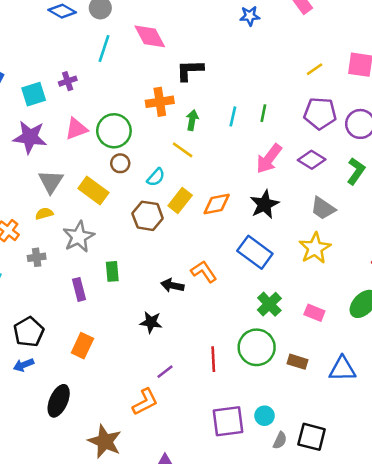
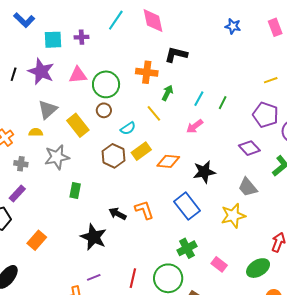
pink arrow: (269, 159) -> (195, 126), moved, size x0.7
purple rectangle: (79, 289) -> (17, 194), moved, turned 42
black star: (151, 322) -> (94, 237), size x1.5

